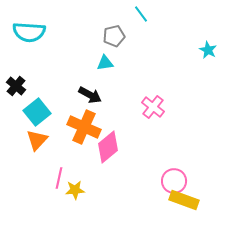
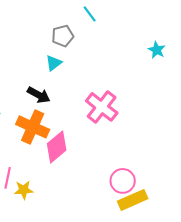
cyan triangle: (105, 63) -> (54, 63), turned -30
pink cross: (153, 107) -> (102, 107), size x1.4
yellow rectangle: (184, 200) -> (133, 200), turned -44

